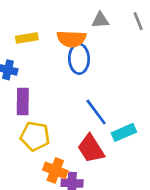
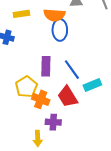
purple rectangle: (23, 102) -> (46, 66), moved
yellow pentagon: (35, 136) -> (26, 87), turned 30
orange cross: (55, 170) -> (41, 99), moved

